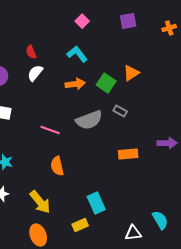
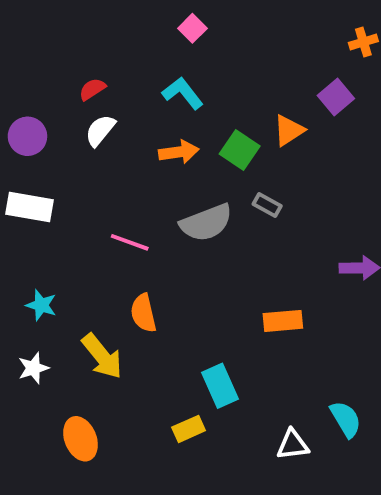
purple square: (128, 21) -> (336, 97), moved, turned -30
red semicircle: (31, 52) -> (92, 89), turned 80
orange rectangle: (128, 154) -> (283, 321), moved
yellow arrow: (40, 202) -> (102, 356), moved
orange ellipse: (38, 235) -> (81, 439), moved

